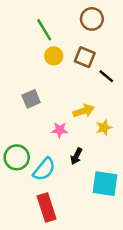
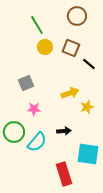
pink star: (60, 130) -> (34, 109), moved
black arrow: (76, 156) -> (64, 131), turned -120
red rectangle: (47, 207) -> (64, 174), moved

